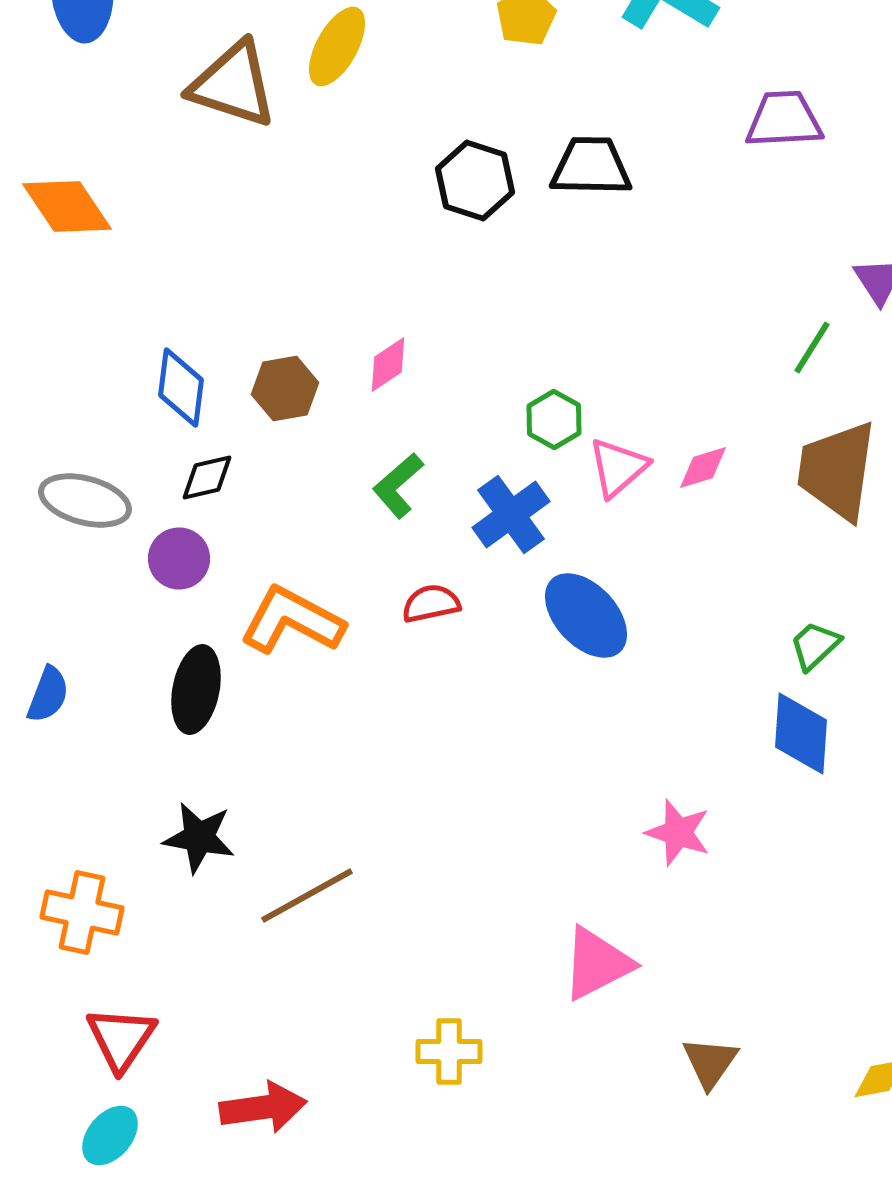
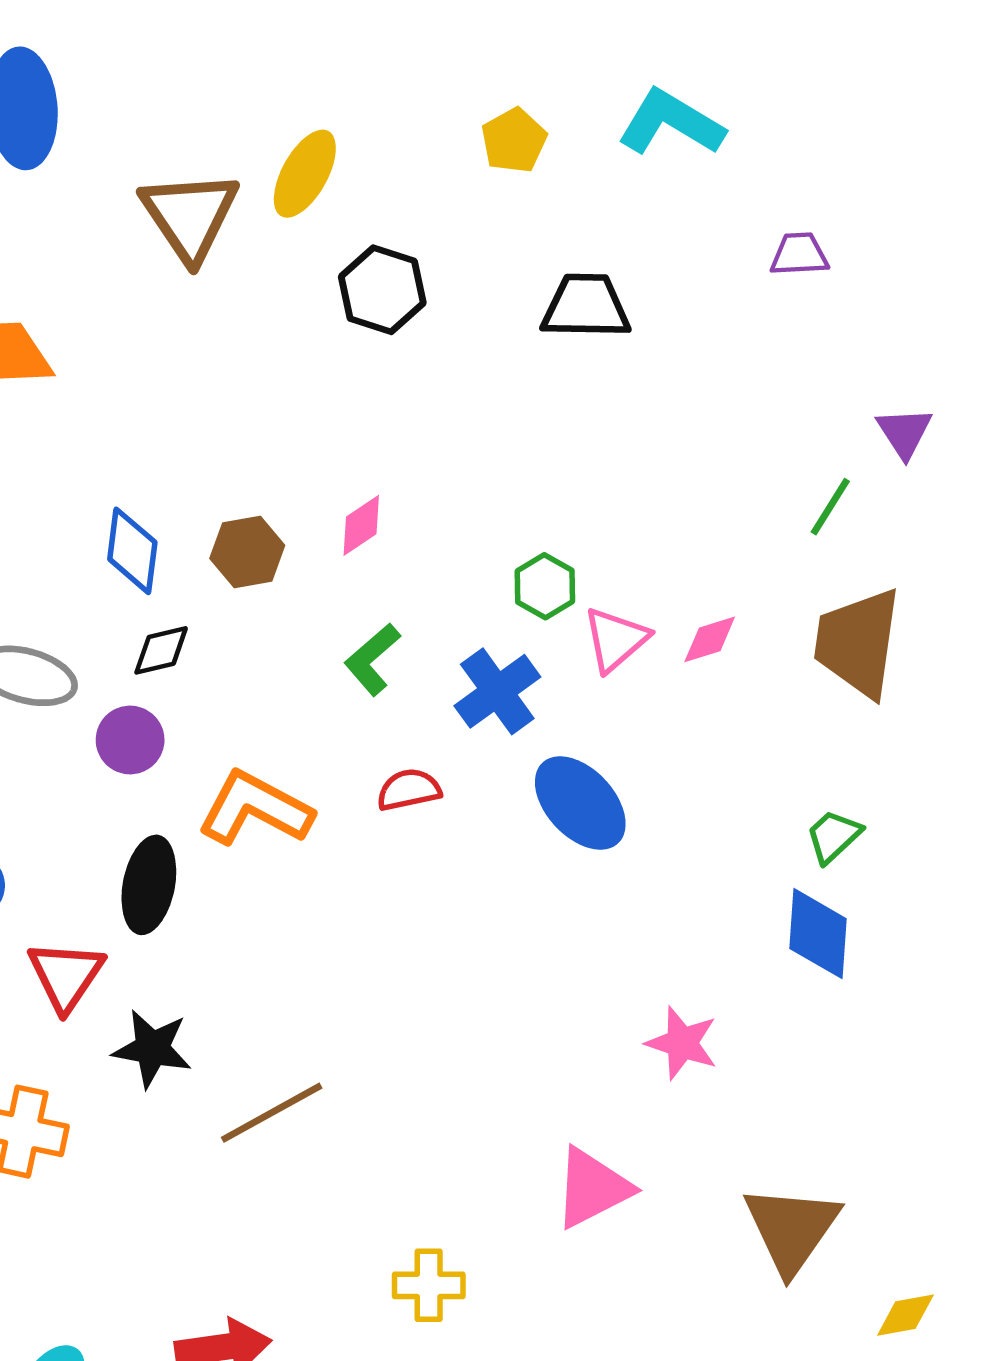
brown triangle: (233, 84) -> (190, 216), turned 38
purple trapezoid: (784, 120) -> (799, 254), size x0.7
black hexagon: (475, 180) -> (382, 290), moved
red triangle: (121, 1038) -> (66, 976), moved
brown triangle: (710, 1062) -> (792, 1229), moved, size x1.6

